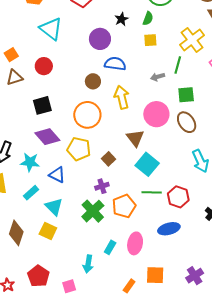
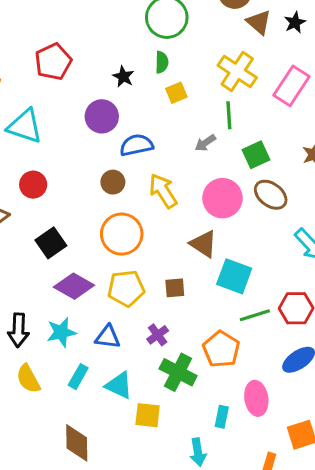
brown square: (109, 159) -> (175, 288), turned -32
purple cross: (102, 186) -> (158, 335), moved
yellow square: (48, 231) -> (148, 415), moved

